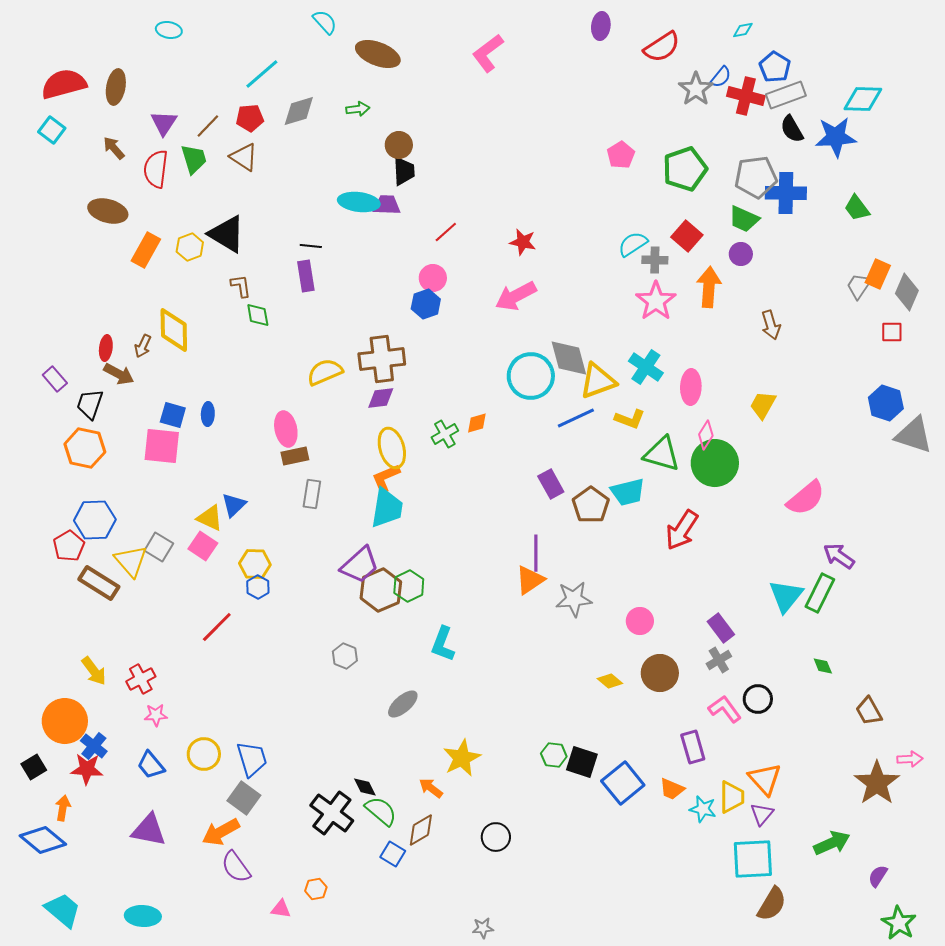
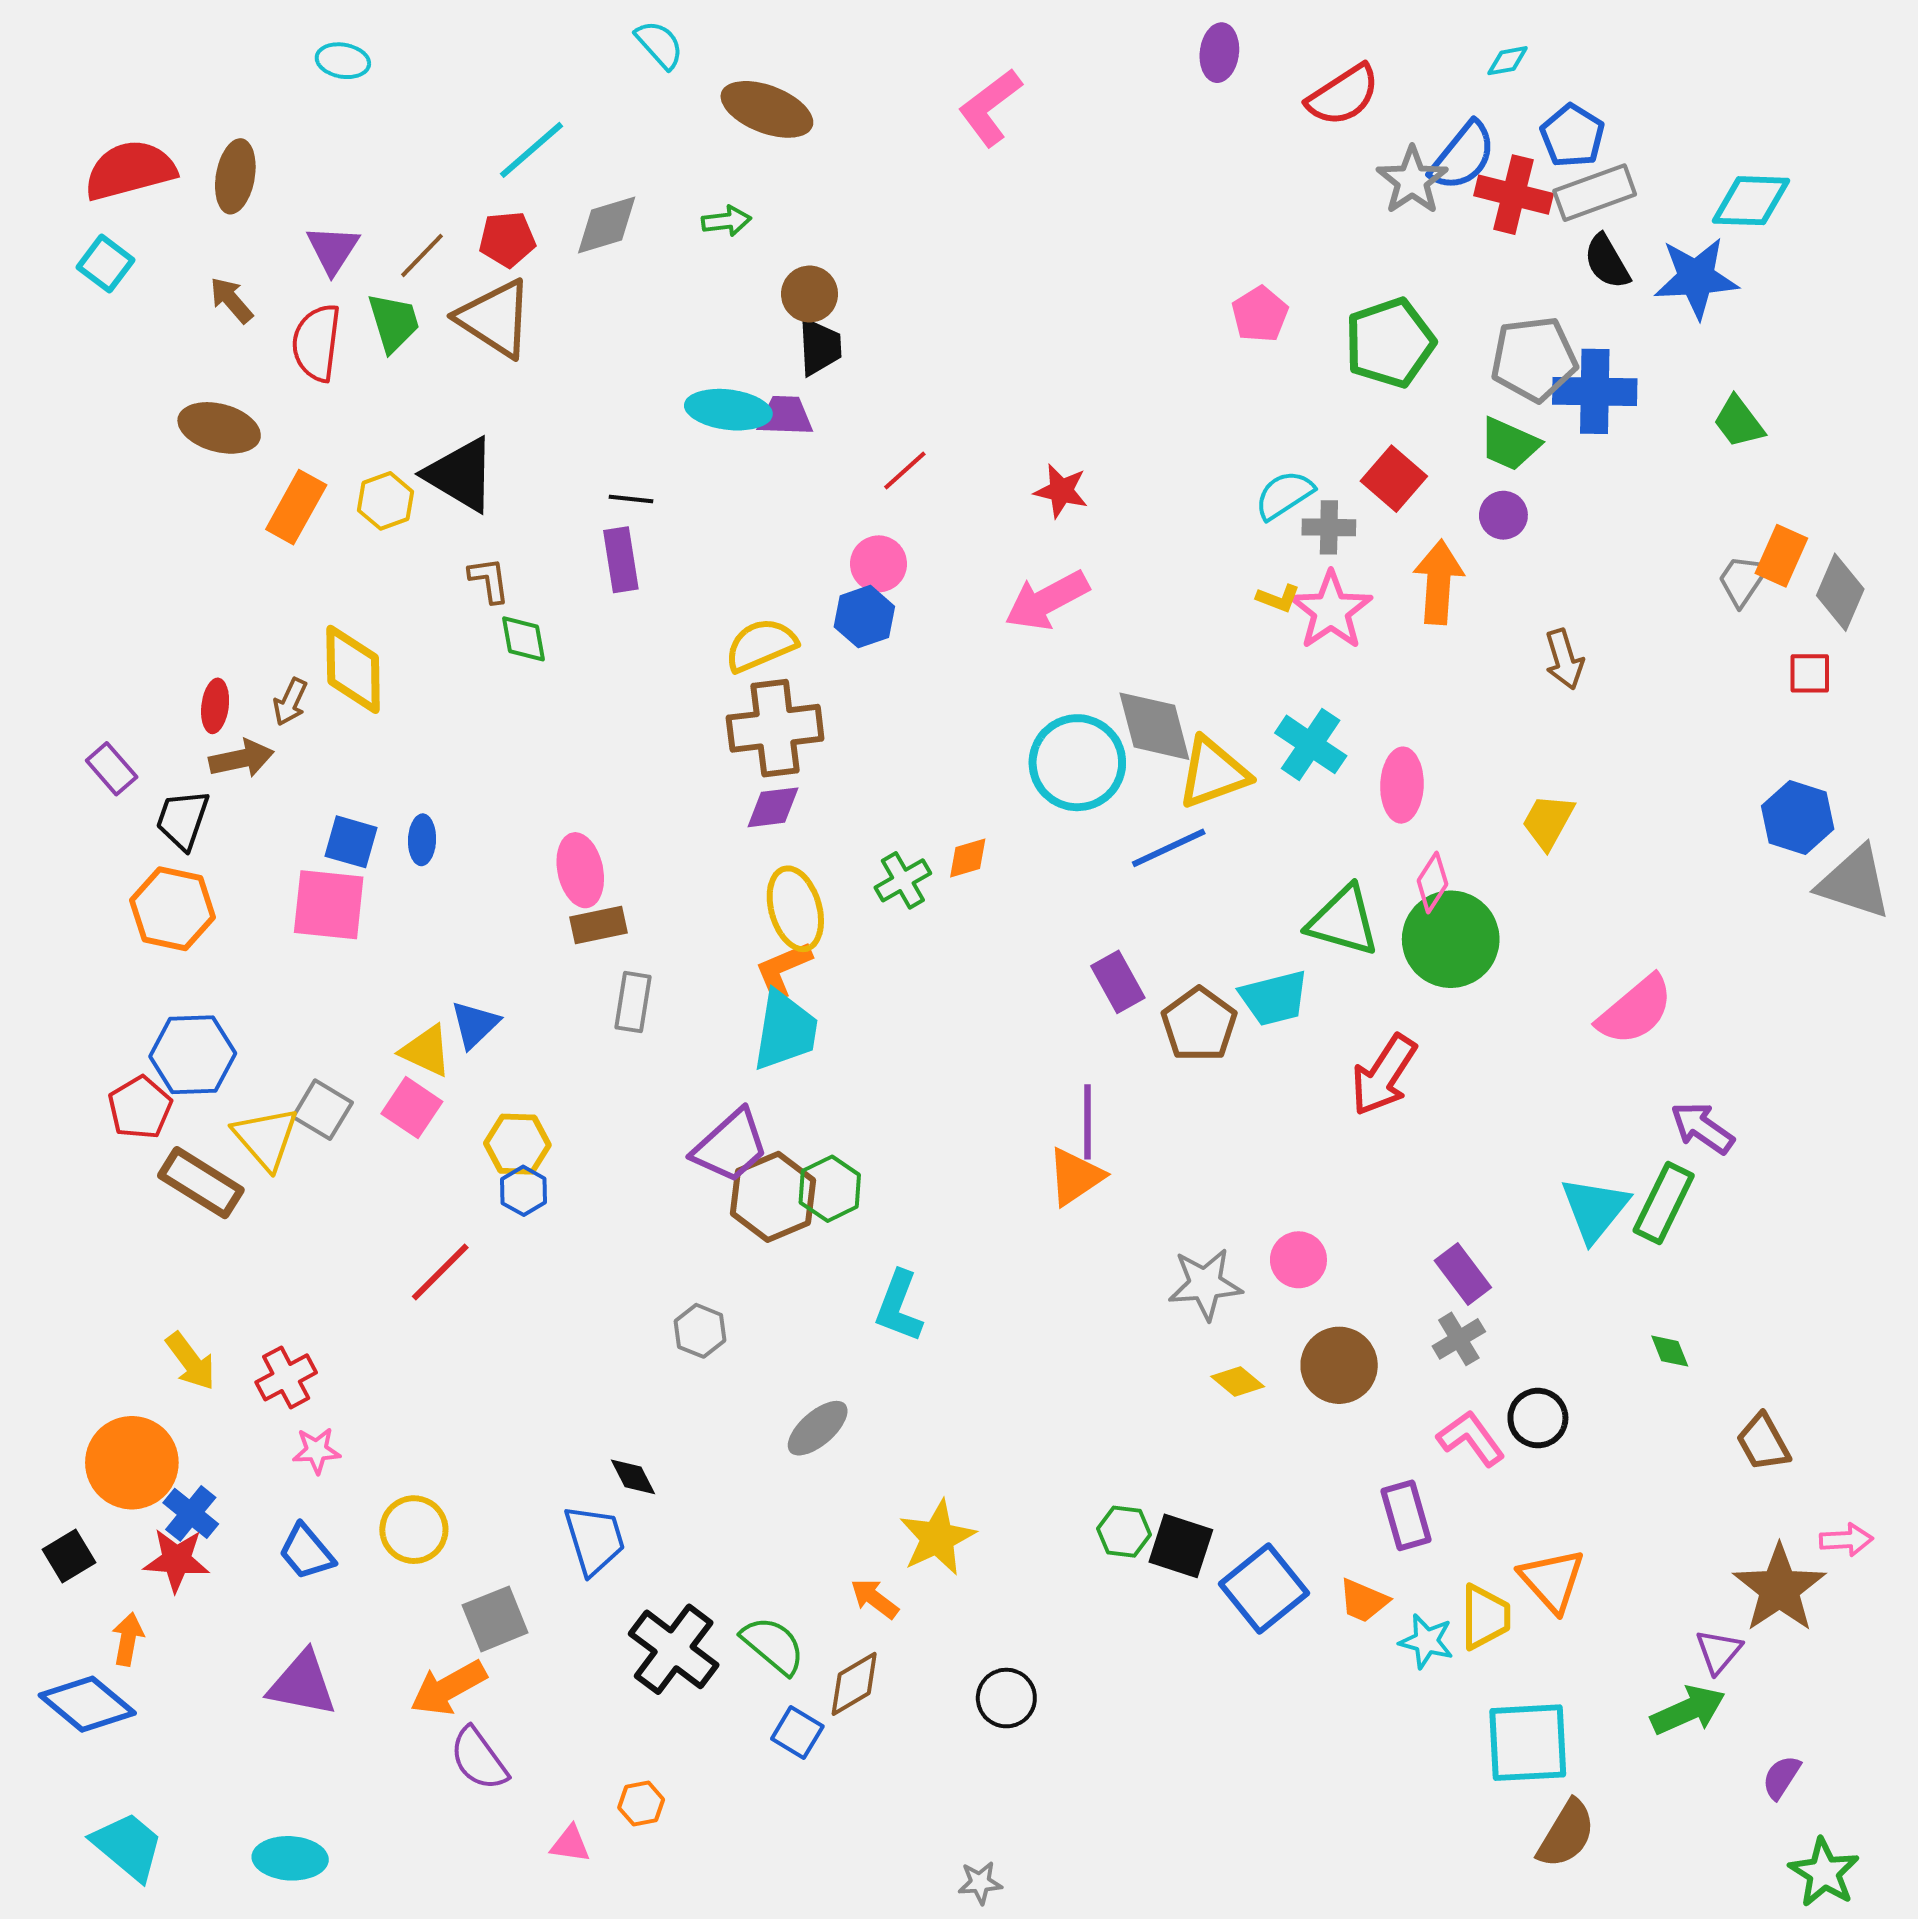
blue semicircle: (721, 77) -> (1463, 156), size x1.6
brown triangle: (244, 157) -> (495, 318), size x1.4
yellow semicircle: (325, 372) -> (761, 645), moved
brown arrow: (119, 374) -> (241, 759), turned -40
yellow L-shape: (630, 419) -> (1278, 598), moved, size x0.7
gray star: (574, 599) -> (1205, 1284), moved
blue trapezoid: (252, 759) -> (594, 1540), moved
black diamond: (365, 787) -> (633, 1477), moved
gray square: (244, 798) -> (495, 1619), turned 32
purple triangle: (762, 814) -> (1718, 1651), moved

